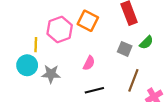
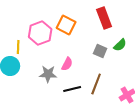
gray star: (51, 74) -> (48, 74), moved
brown line: (133, 80) -> (96, 84), moved

